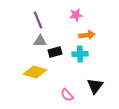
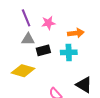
pink star: (76, 15) -> (48, 23), moved
black triangle: (95, 86) -> (84, 85), turned -36

